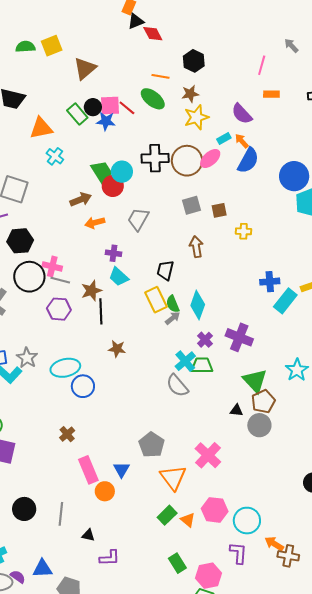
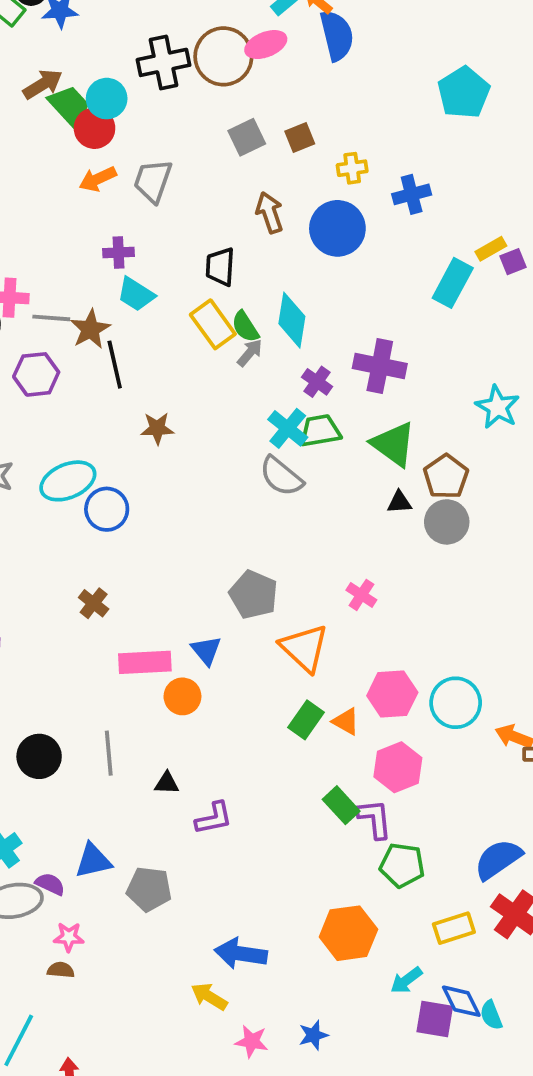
pink ellipse: (210, 159) -> (266, 45), turned 30
blue semicircle: (248, 160) -> (337, 35), turned -32
blue circle: (294, 176) -> (337, 228), moved
brown arrow: (81, 199) -> (43, 84), moved
orange arrow: (95, 223) -> (98, 179), moved
gray line: (60, 280) -> (51, 318), moved
blue cross: (270, 282) -> (412, 194), moved
green triangle: (255, 381) -> (393, 444), moved
pink cross: (208, 455) -> (361, 595), size x0.6
pink rectangle: (88, 470) -> (145, 662), turned -60
purple L-shape: (238, 553) -> (375, 819), moved
pink hexagon: (208, 576) -> (398, 767), moved

